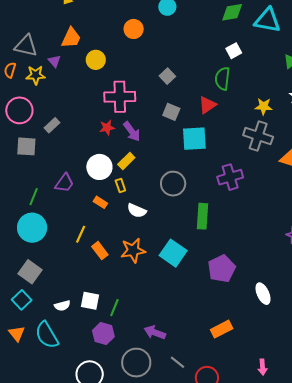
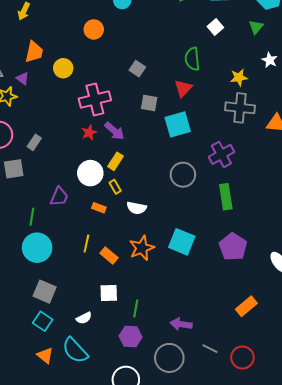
white square: (234, 51) -> (215, 27), moved
gray circle: (173, 184) -> (183, 175), moved
green rectangle: (203, 216) -> (226, 197), moved
white square: (90, 301) -> (109, 293), moved

